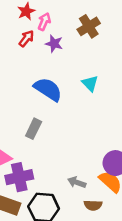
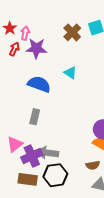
brown cross: (89, 26) -> (72, 32), moved
purple star: (54, 44) -> (36, 48), size x1.5
gray arrow: (77, 182) -> (48, 153), moved, size x1.5

